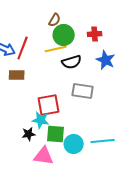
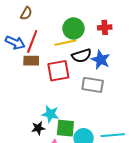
brown semicircle: (55, 20) -> (26, 13), moved
blue star: (106, 60) -> (101, 60), moved
brown rectangle: (17, 75) -> (31, 61), moved
red square: (49, 105) -> (58, 71), moved

